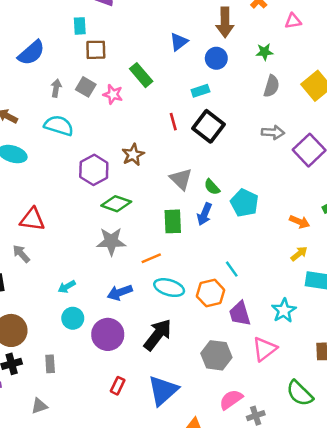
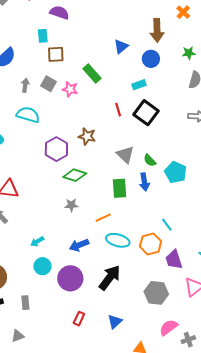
brown star: (133, 155) -> (87, 136), turned -30
blue arrow: (204, 214) -> (144, 182), turned -30
gray star: (111, 241) -> (71, 205), size x0.6
blue triangle: (163, 390) -> (115, 321), size x0.6

